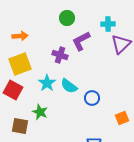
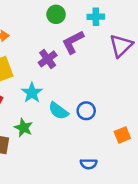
cyan cross: (108, 24) -> (96, 17), moved
purple cross: (60, 55) -> (48, 59), turned 35
cyan semicircle: (69, 86) -> (58, 111), moved

